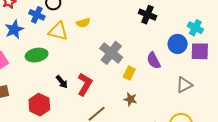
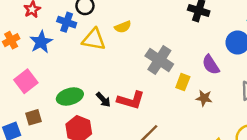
green ellipse: (37, 55) -> (70, 96), moved
red L-shape: (85, 84) -> (131, 100), turned 80
brown star: (130, 99) -> (204, 98), moved

